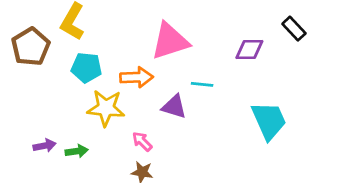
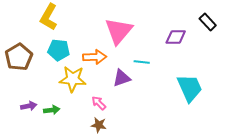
pink triangle: (170, 41) -> (119, 31), turned -32
brown pentagon: (31, 47) -> (19, 57), moved
purple triangle: (174, 107) -> (122, 78), turned -36

